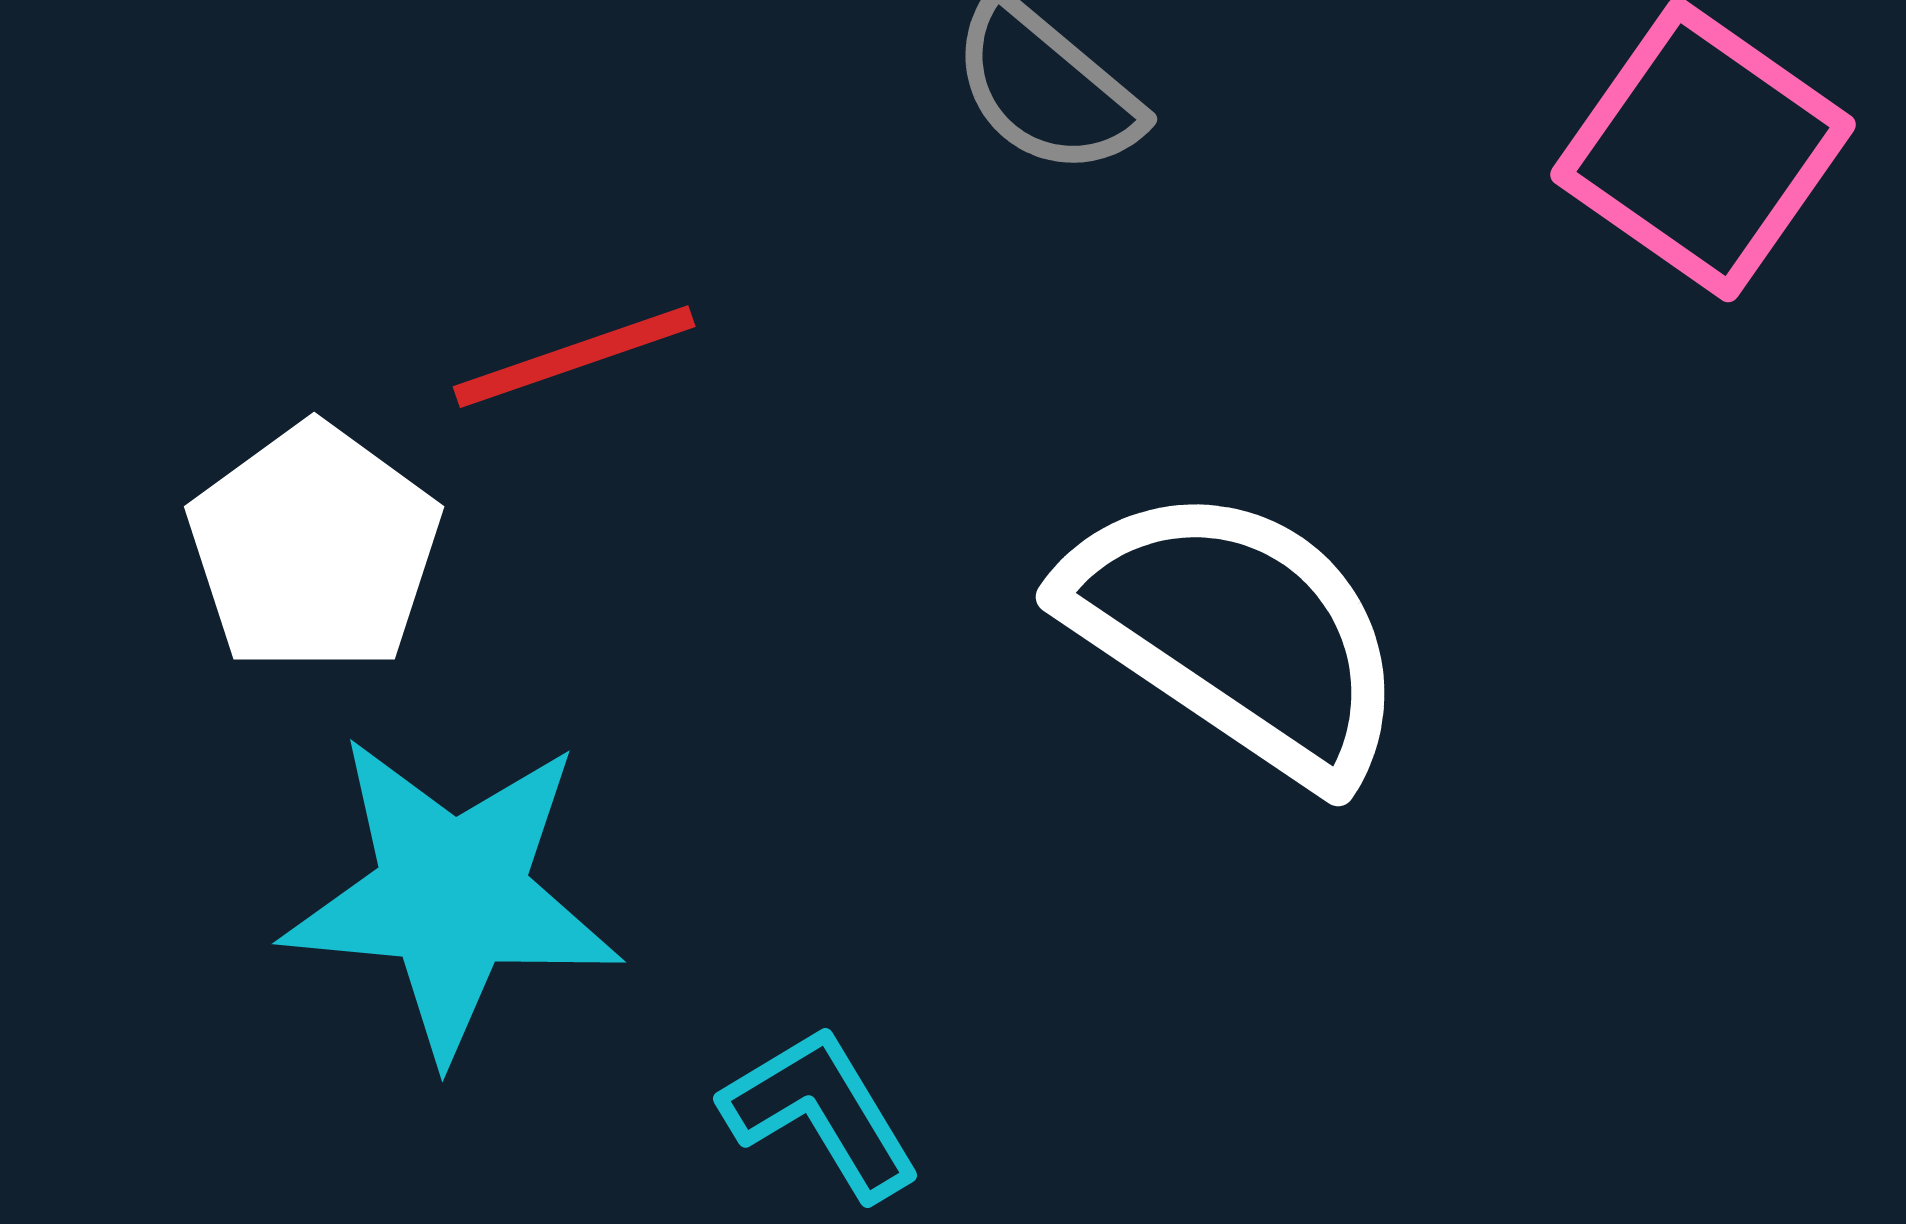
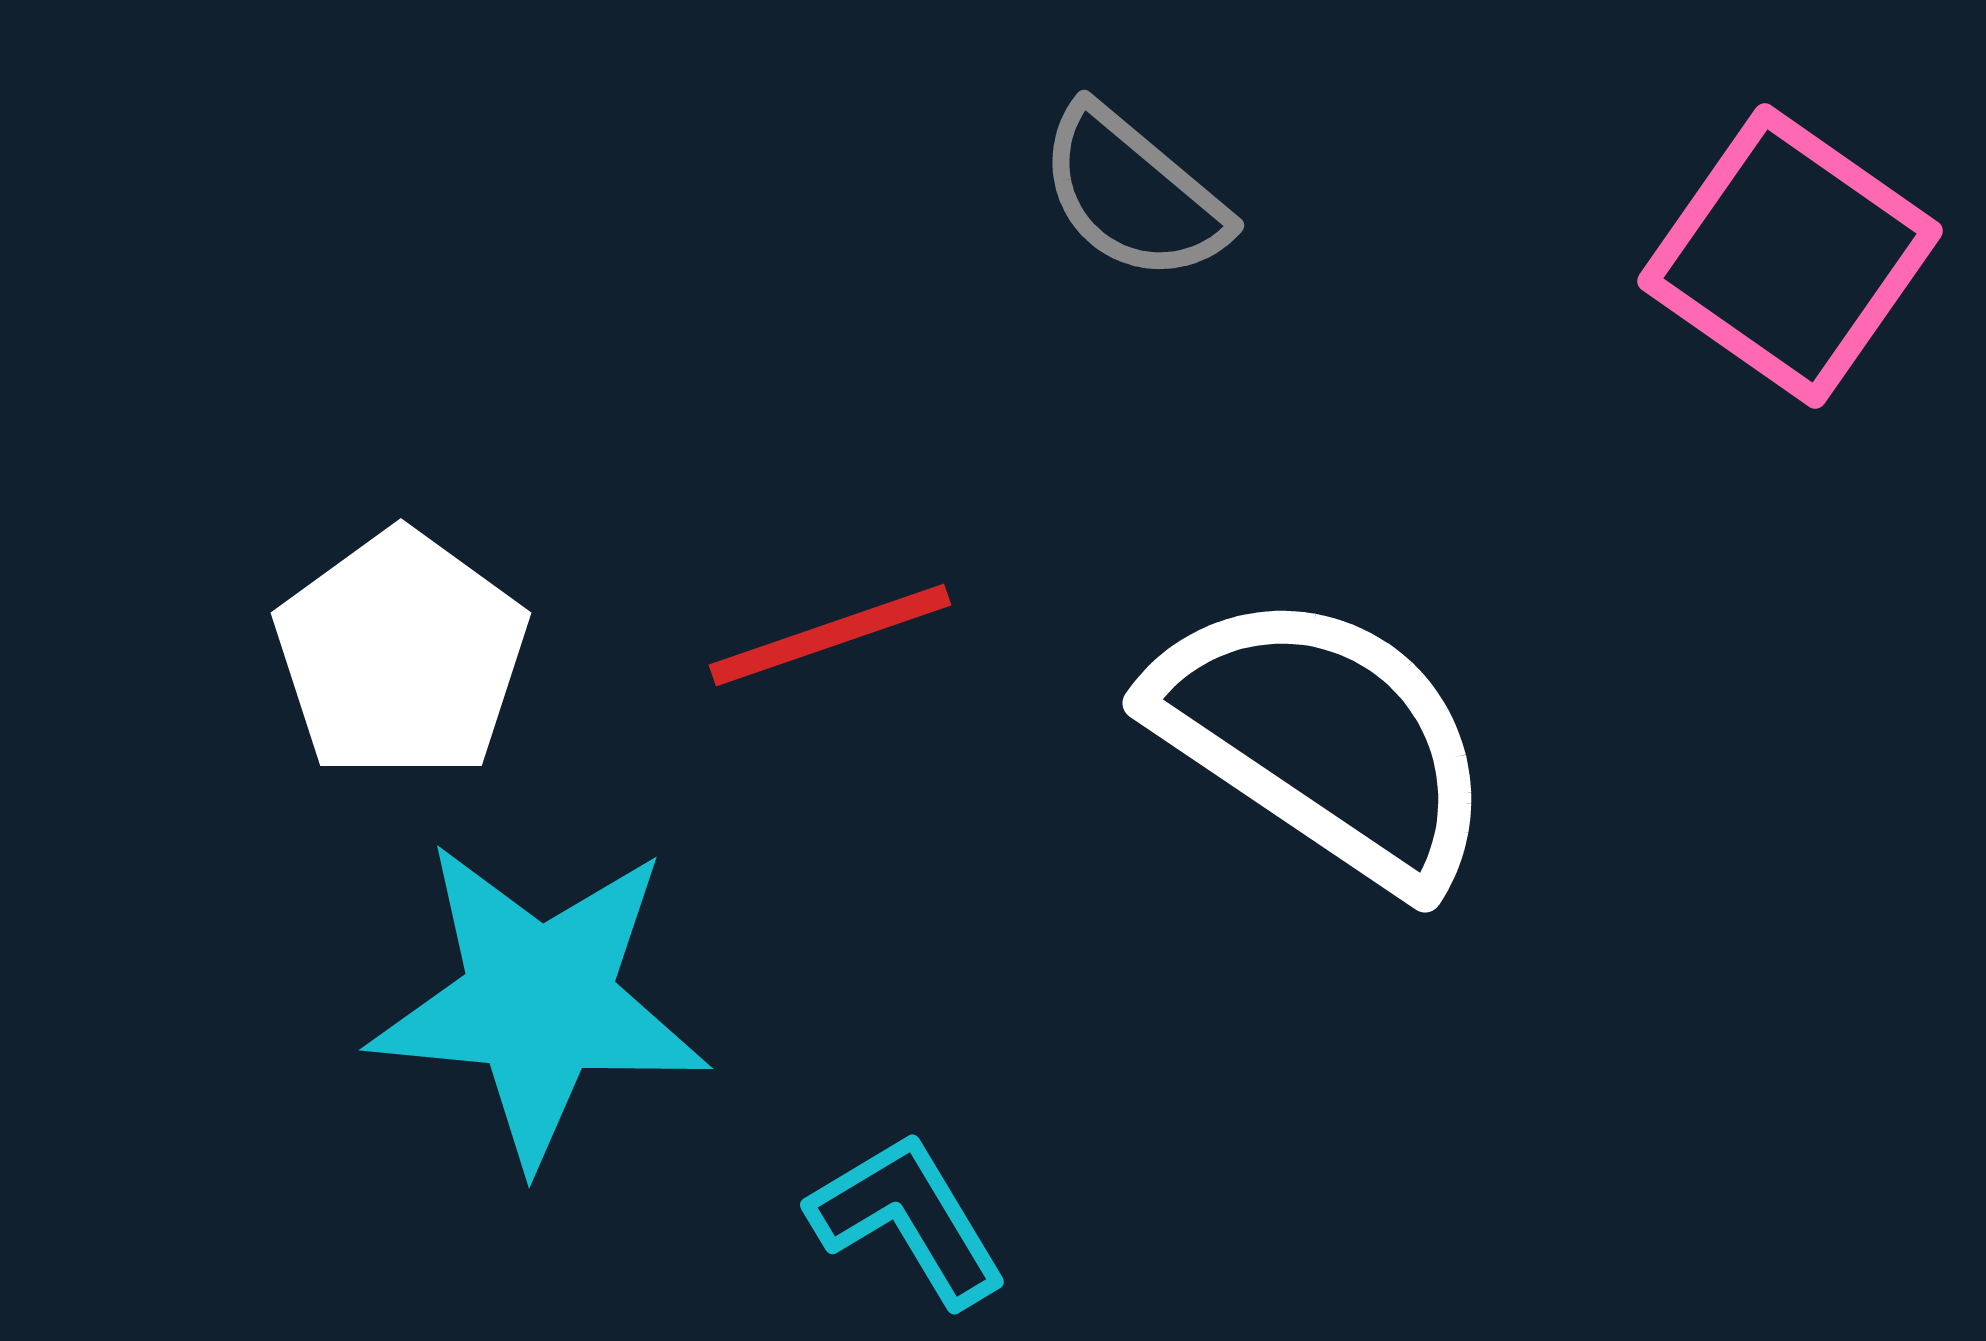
red line: (574, 357) -> (830, 635), moved

